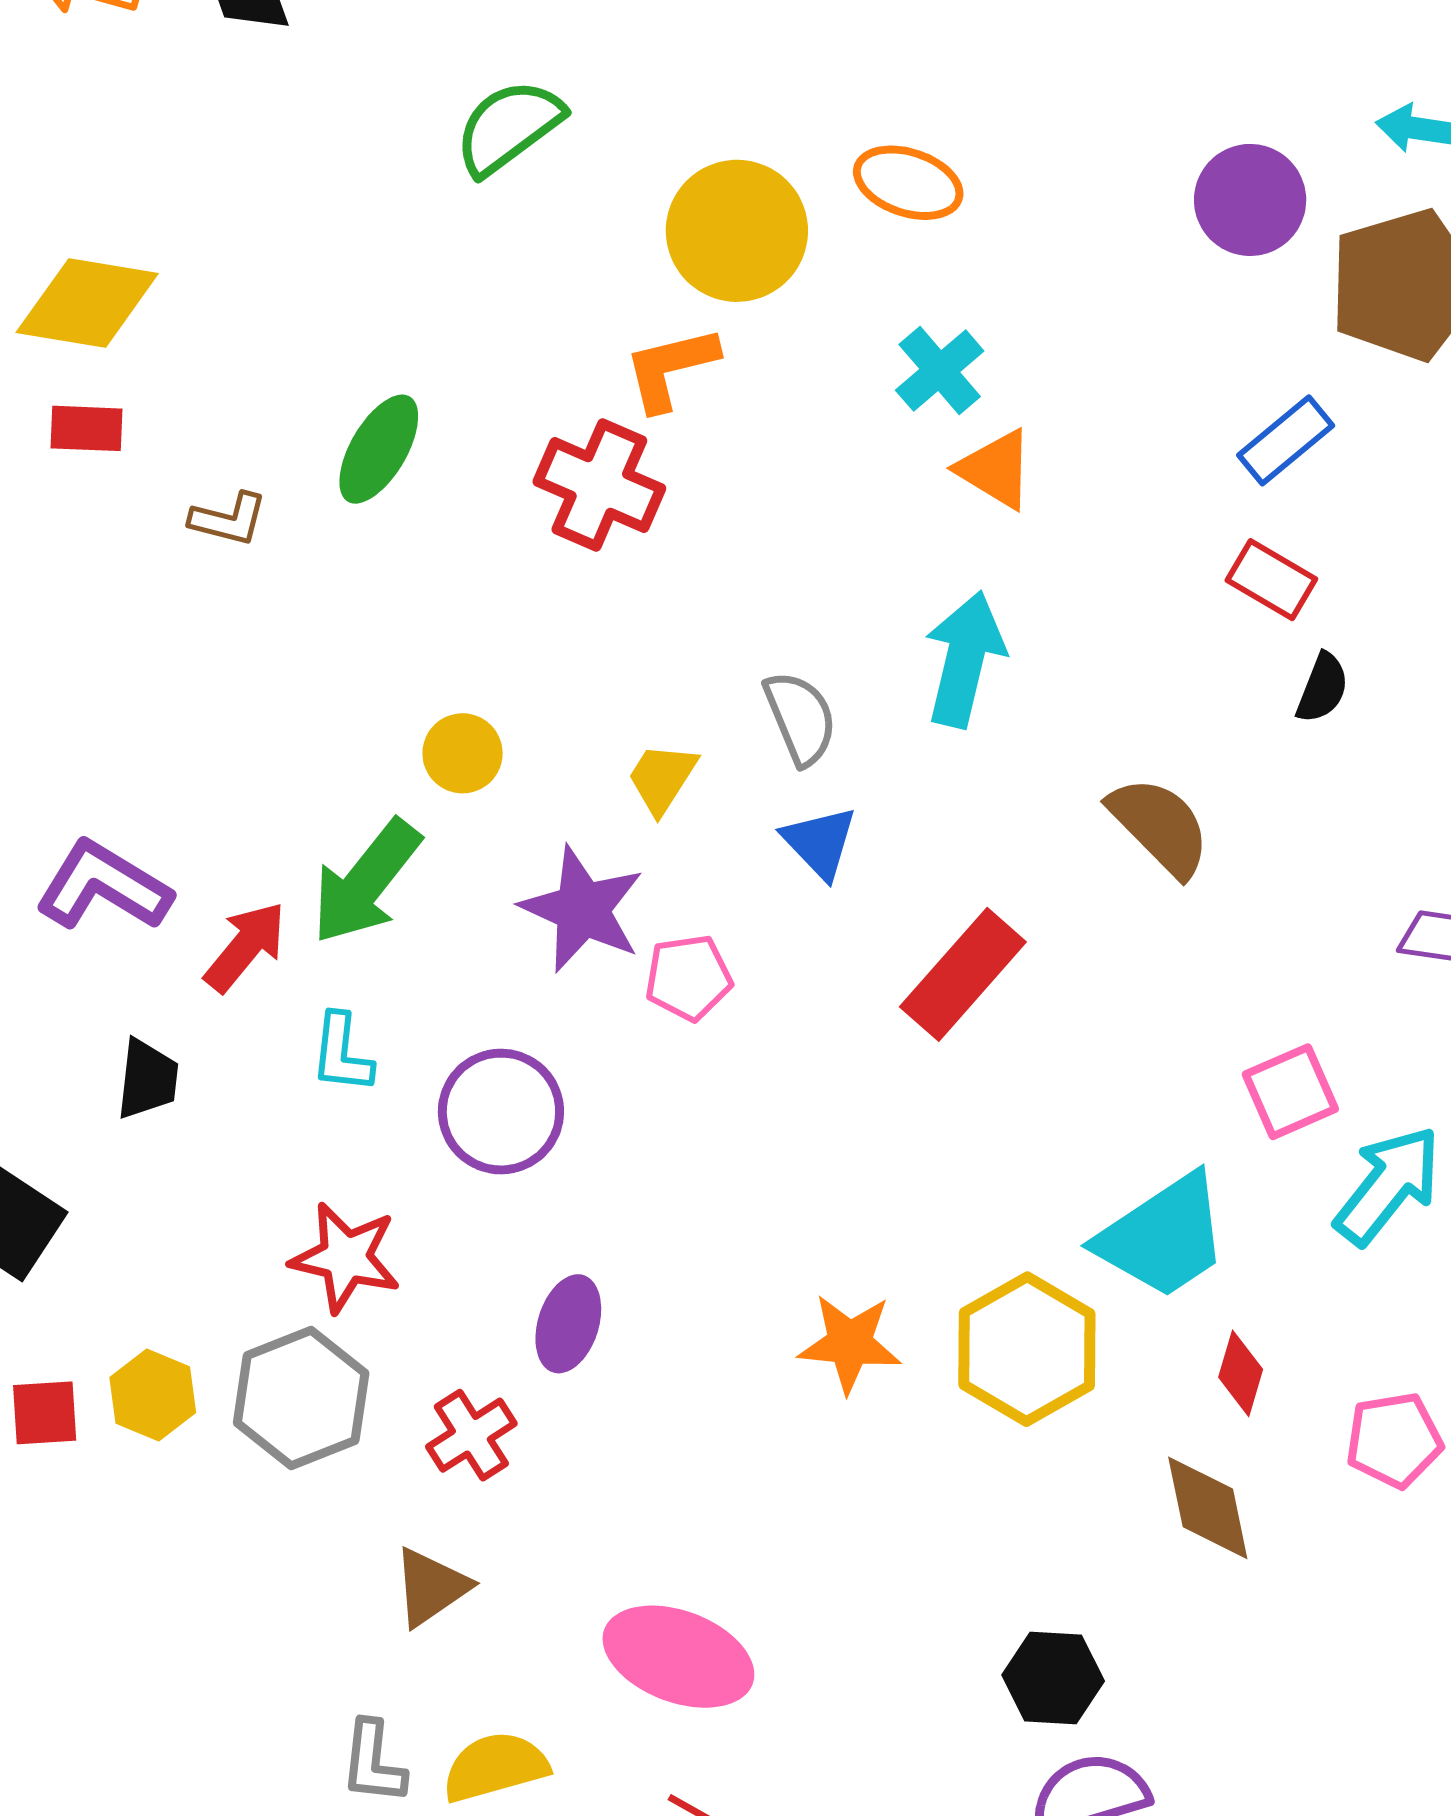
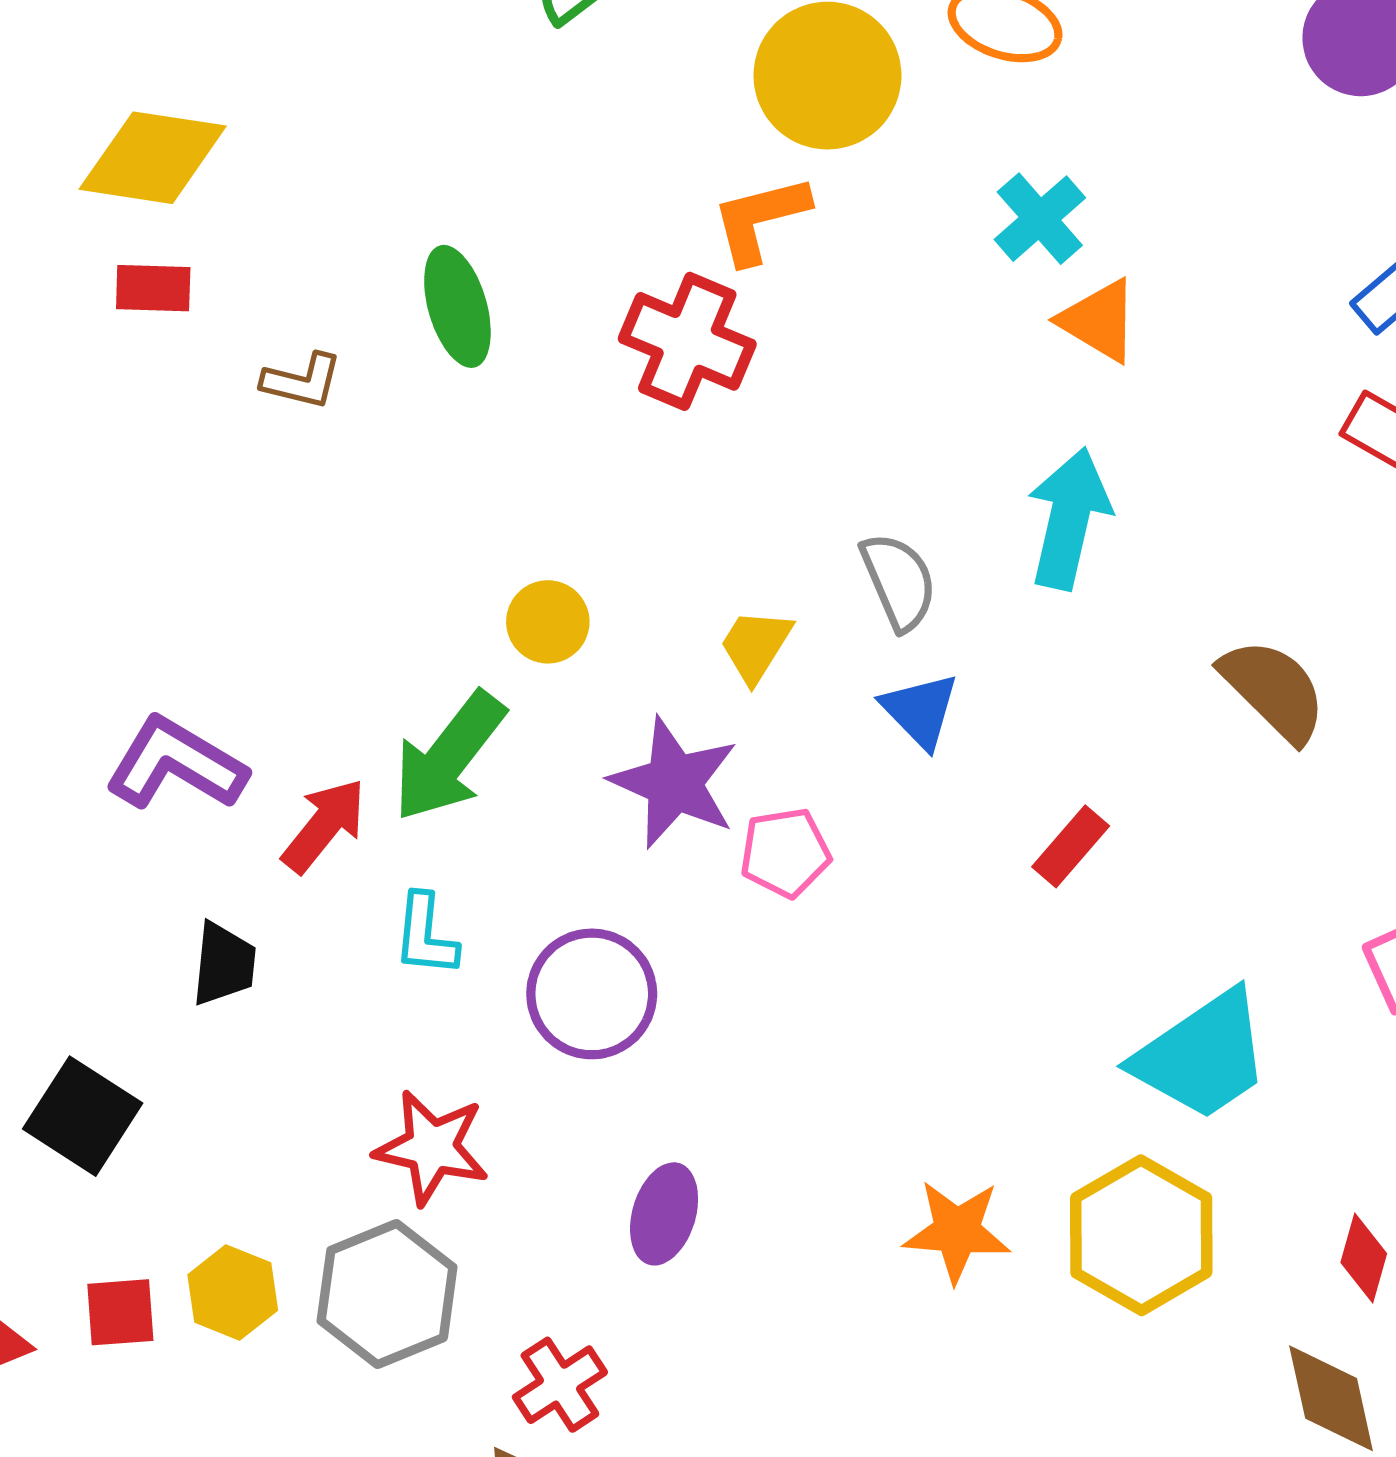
green ellipse: (379, 449) -> (457, 306), turned -46
red rectangle: (963, 974) -> (1071, 846), size x0.6
cyan trapezoid: (1163, 1236) -> (1202, 1056), moved
red cross: (471, 1435) -> (560, 1385), moved

